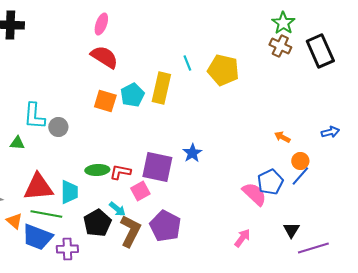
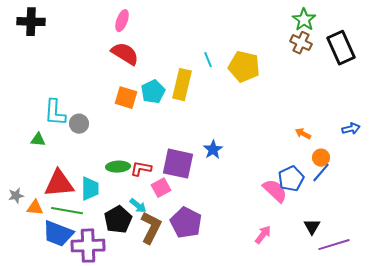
orange triangle: (14, 221) -> (35, 208), moved, turned -36
purple cross: (67, 249) -> (88, 246), size x1.5

